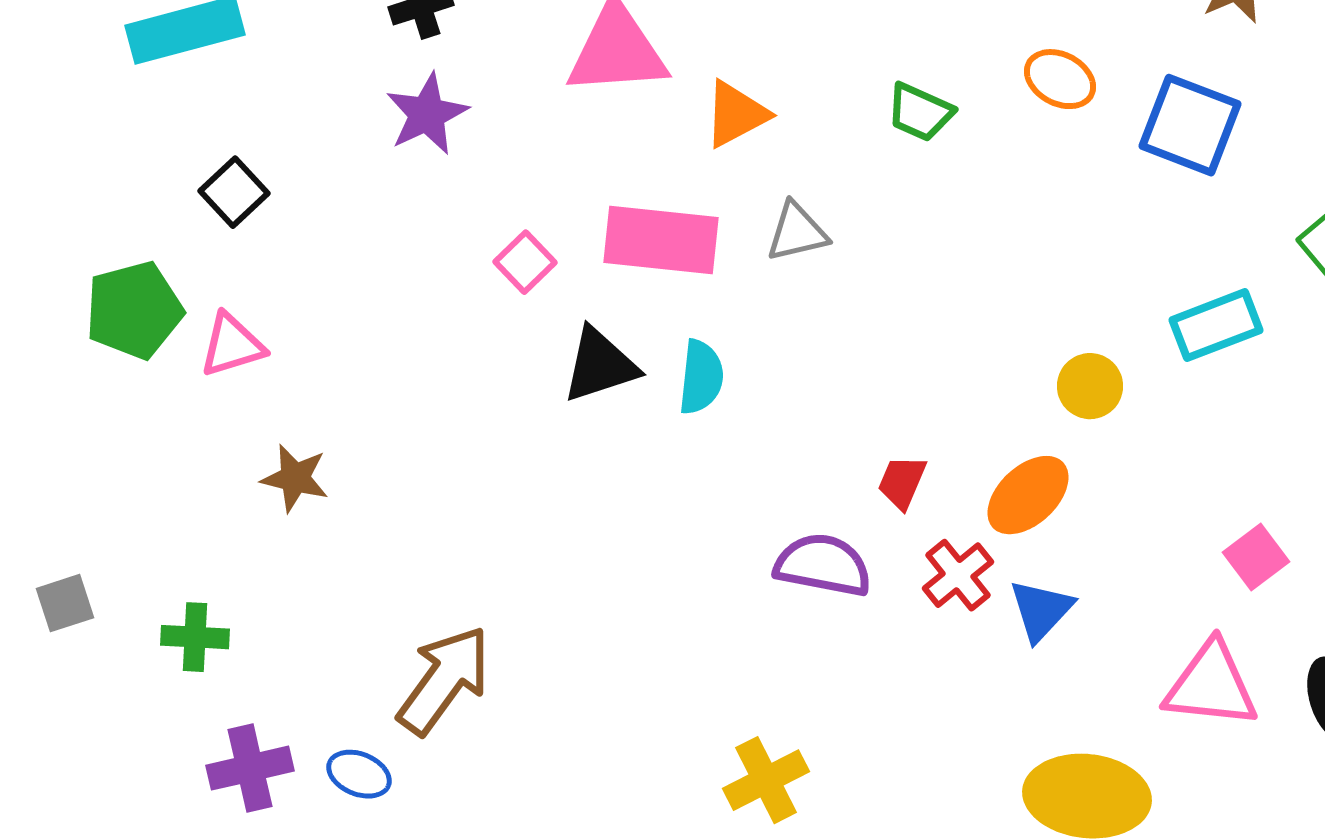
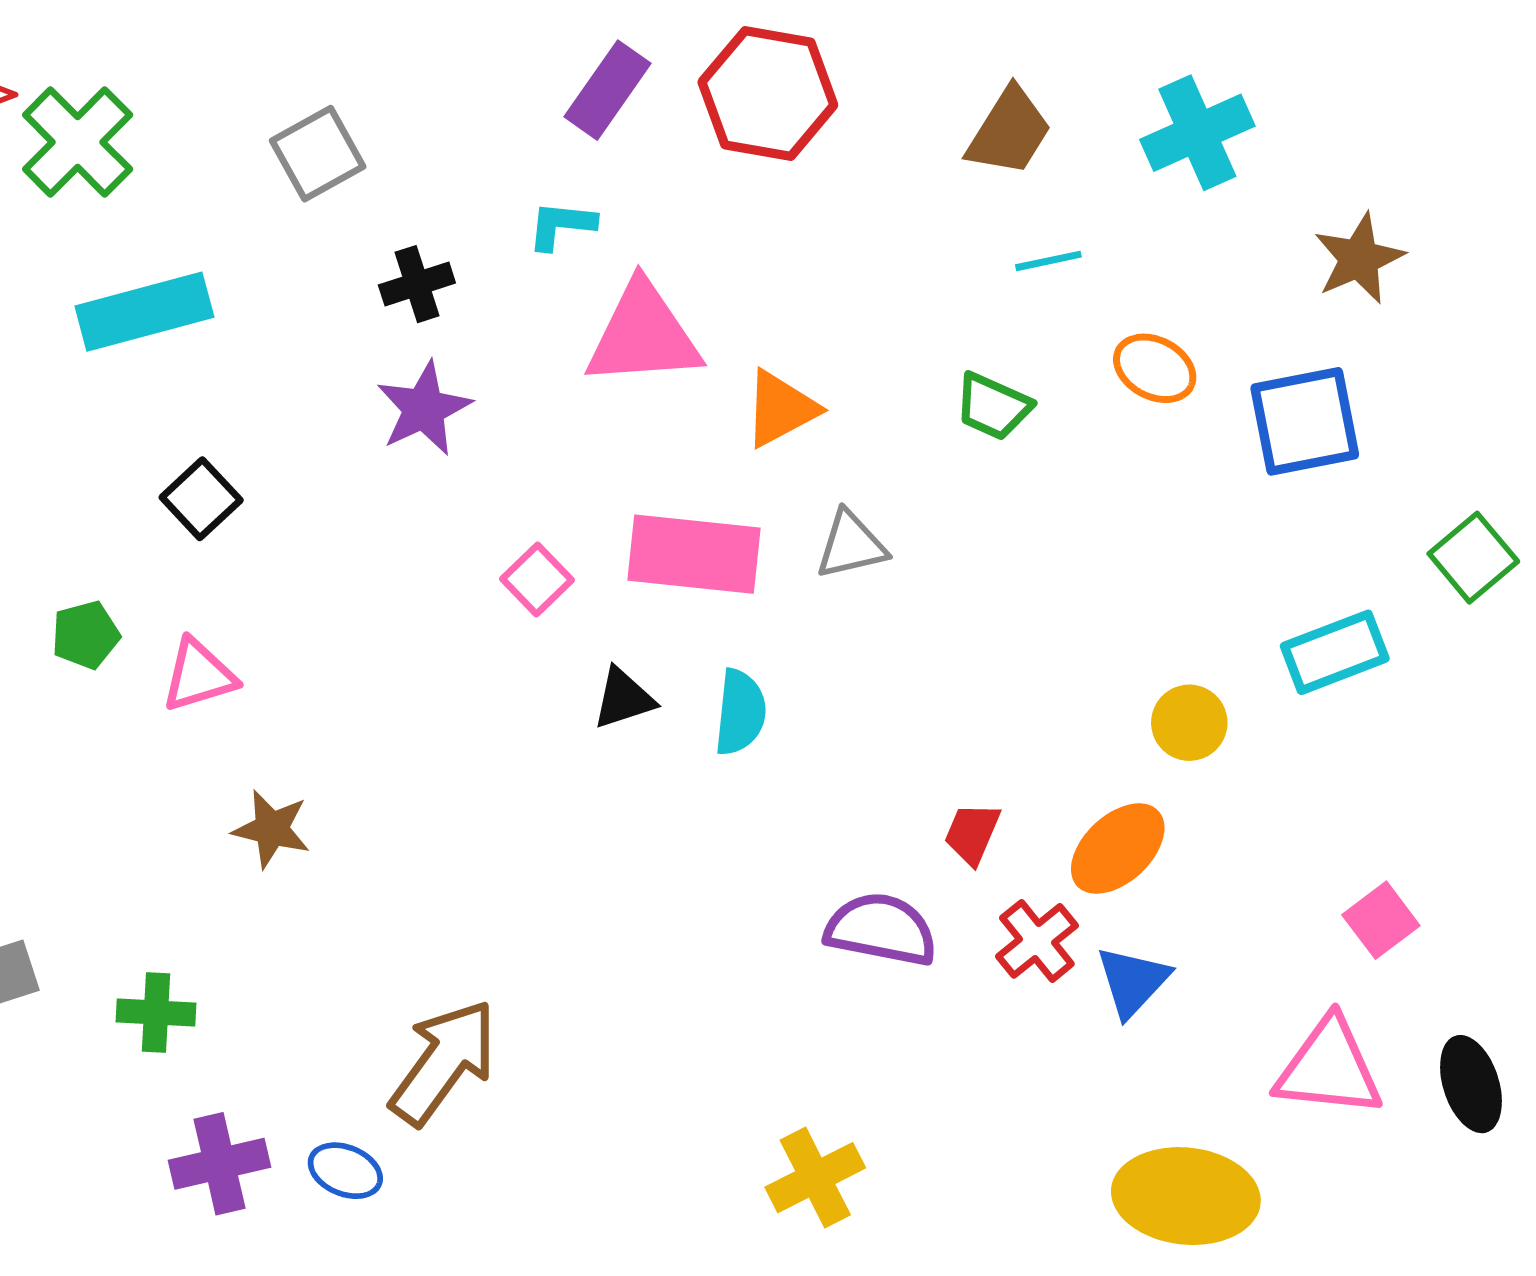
blue square: (1190, 125) -> (1305, 421), turned -32
green pentagon: (134, 310) -> (86, 635), size x0.6
black triangle: (600, 365) -> (624, 698), size x0.7

